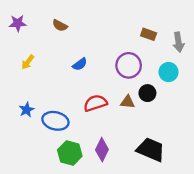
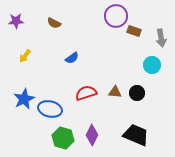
purple circle: (129, 65) -> (116, 16), moved
black circle: (147, 93) -> (137, 93), moved
blue star: (27, 110) -> (24, 99), size x1.5

